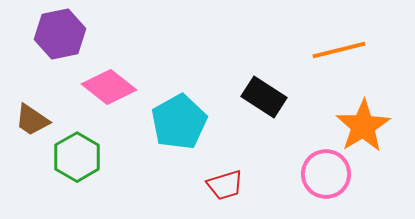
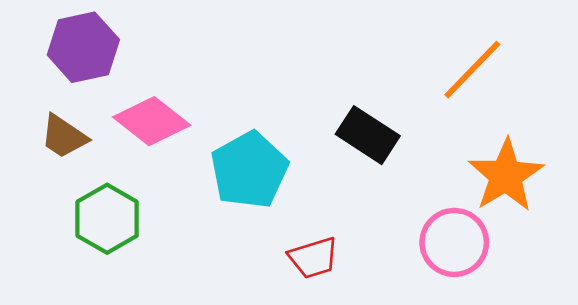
orange line: (339, 50) -> (472, 70), turned -32
brown trapezoid: (32, 120) -> (64, 136), moved

